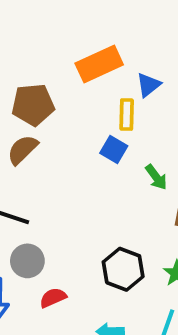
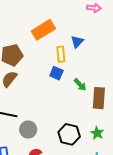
blue triangle: (148, 85) -> (77, 42), moved
gray circle: (27, 261) -> (28, 130), moved

